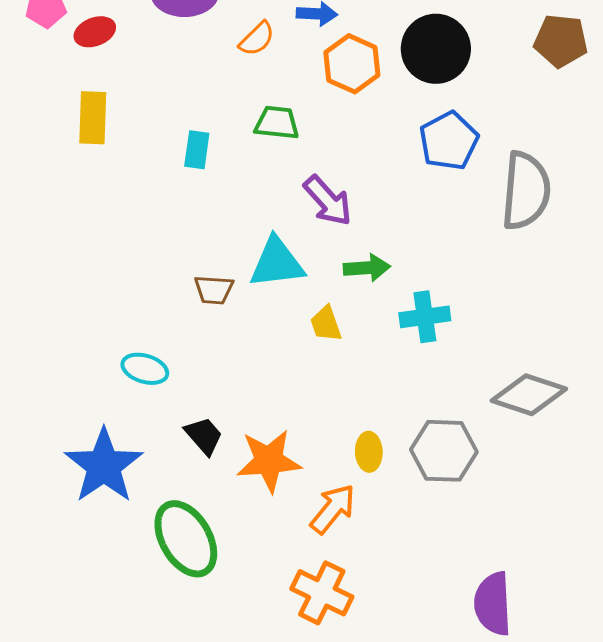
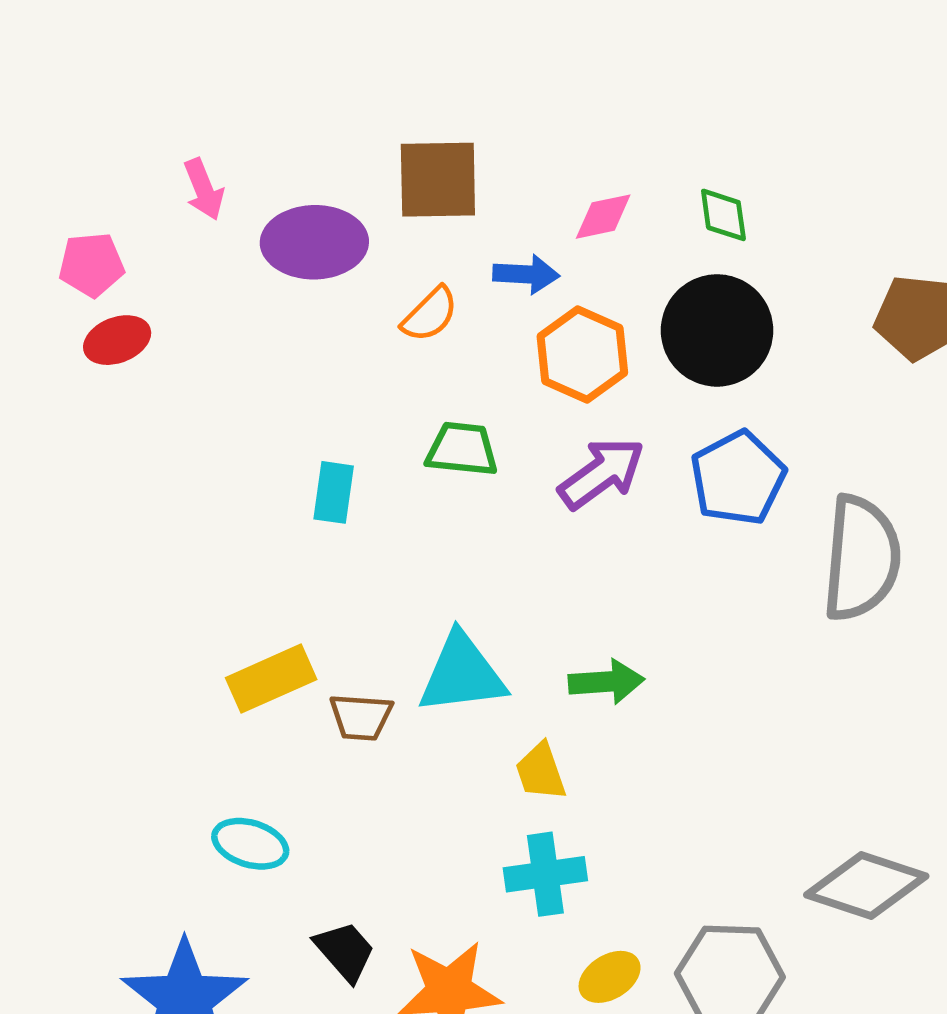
red ellipse: (95, 32) -> (117, 340), moved
yellow rectangle: (93, 118) -> (271, 679), moved, turned 64
purple arrow: (328, 201) -> (602, 473), moved, turned -84
cyan cross: (425, 317) -> (545, 874), moved
yellow ellipse: (369, 452) -> (610, 977), turned 60

